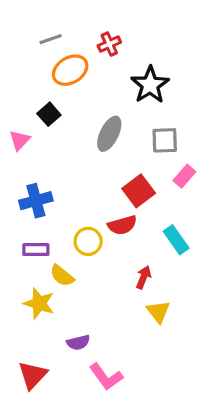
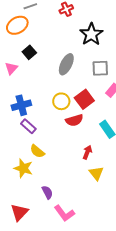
orange ellipse: (70, 70) -> (17, 25), moved
yellow circle: (88, 241) -> (61, 101), moved
purple rectangle: (36, 250) -> (28, 126), moved, turned 42
purple semicircle: (78, 343) -> (47, 192), turned -104

